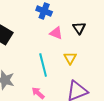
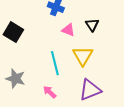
yellow triangle: (70, 58) -> (83, 56), size x1.5

